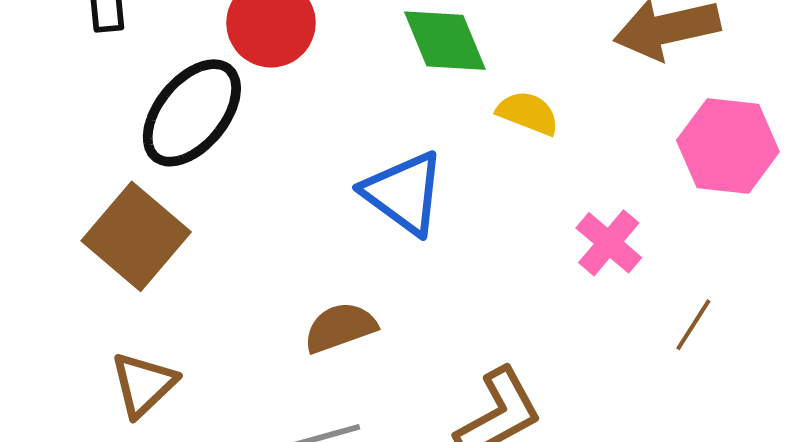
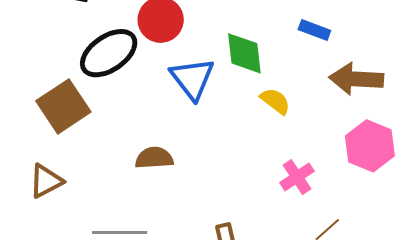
blue triangle: (404, 193) -> (192, 79), moved
brown semicircle: (340, 328) -> (154, 158), moved

